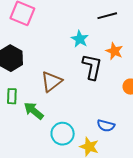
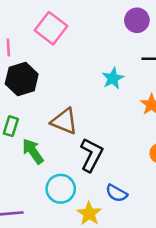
black L-shape: (92, 67) -> (91, 155), moved
brown triangle: (51, 82) -> (64, 121), turned 45

